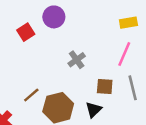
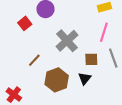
gray cross: (77, 60) -> (67, 41), size x1.6
brown line: (31, 95) -> (34, 60), moved

